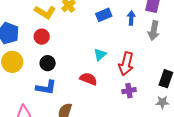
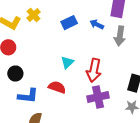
blue arrow: (131, 18) -> (97, 24), turned -64
blue L-shape: (46, 87) -> (28, 96), moved
purple cross: (129, 91) -> (98, 97), size x1.5

